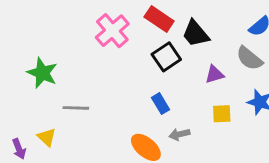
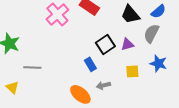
black trapezoid: (195, 34) -> (130, 14), moved
black square: (166, 57) -> (105, 44), moved
gray semicircle: (249, 58) -> (151, 33), turned 78

